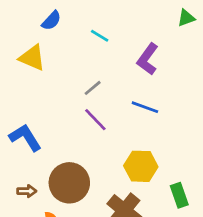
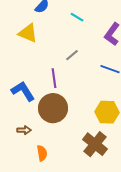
purple line: (95, 120) -> (54, 78), moved, turned 36
brown circle: (69, 183) -> (53, 108), moved

